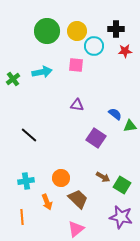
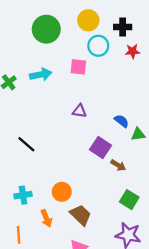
yellow circle: (77, 31) -> (88, 20), moved
brown arrow: (103, 177) -> (118, 165), moved

